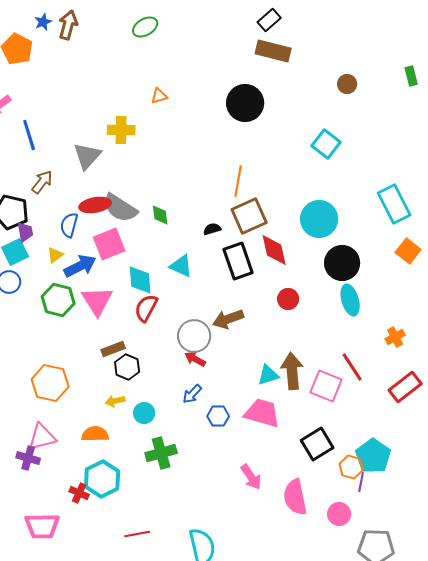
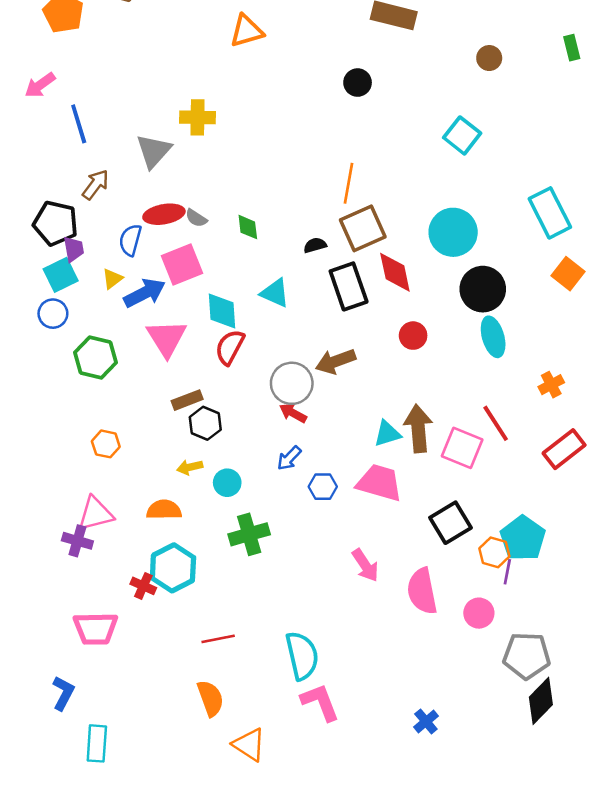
orange triangle: (159, 96) -> (247, 31), moved, size x1.6
black circle: (245, 103) -> (358, 83), size x0.6
gray semicircle: (120, 208) -> (196, 218), size x0.5
green hexagon: (58, 300) -> (96, 357), moved
orange hexagon: (50, 383) -> (106, 444), size x0.6

